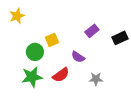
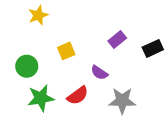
yellow star: (17, 16) -> (38, 15), moved
green circle: (35, 52) -> (27, 66), moved
gray star: (96, 79) -> (122, 101), size x1.5

